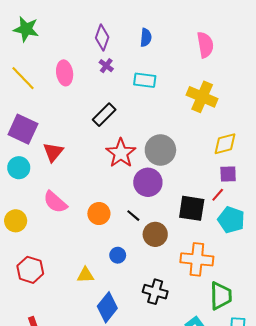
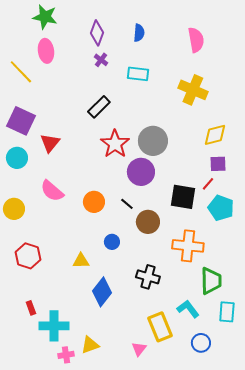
green star: (26, 29) -> (45, 17), moved
pink ellipse: (65, 73) -> (46, 51), moved

